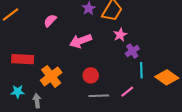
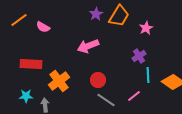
pink semicircle: (50, 21) -> (43, 27), moved, turned -104
pink star: (120, 35) -> (146, 28), moved
gray line: (99, 96) -> (106, 100), turned 36

